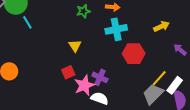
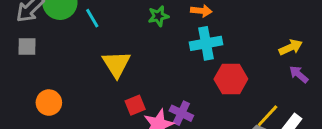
cyan line: (27, 22) -> (92, 18), moved
yellow arrow: (161, 26) -> (291, 47), moved
yellow triangle: (75, 46) -> (116, 64), moved, size x1.5

